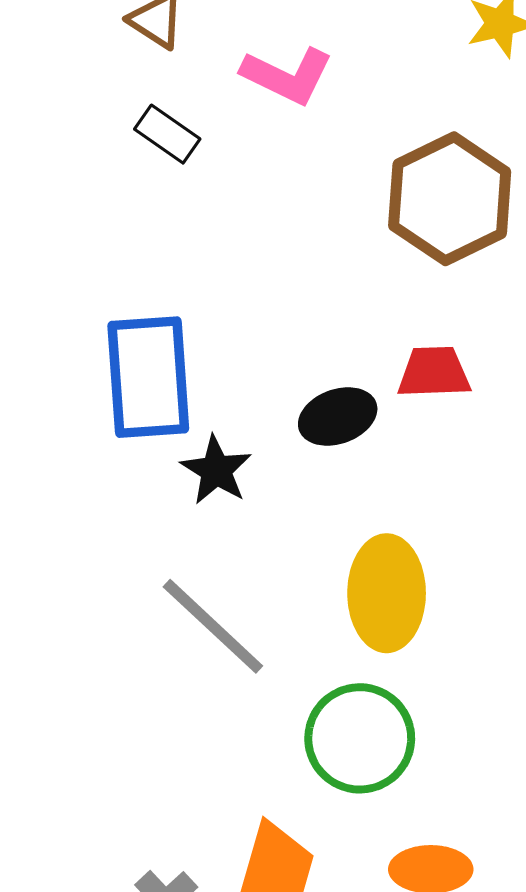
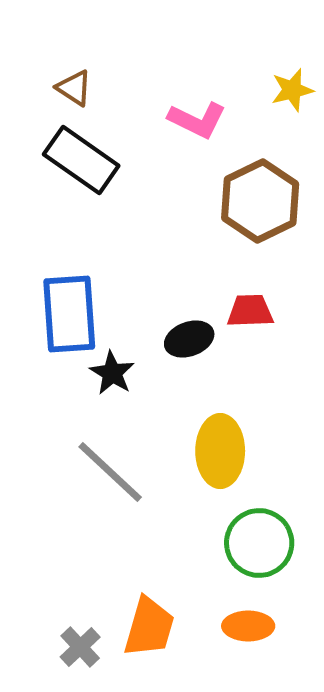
pink L-shape: (287, 76) -> (197, 120), moved
black rectangle: (167, 134) -> (81, 160), size x1.8
green circle: (360, 738) -> (259, 543), moved

